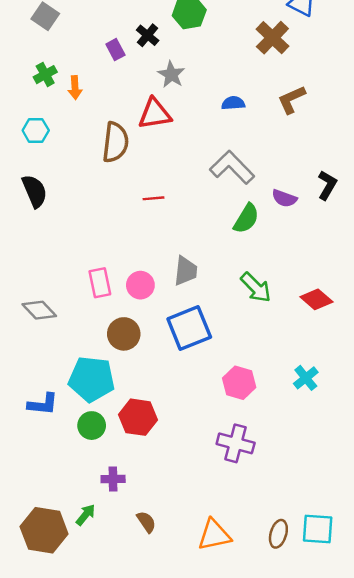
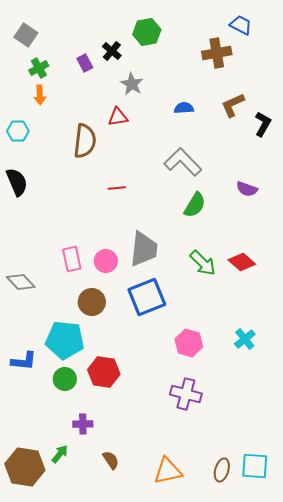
brown cross: (272, 38) -> (217, 53), turned 36
green cross: (45, 75) -> (39, 68), moved
orange arrow: (75, 88) -> (40, 95), moved
red triangle: (155, 114) -> (118, 117), size x0.7
black L-shape: (327, 185) -> (263, 124), moved
purple semicircle: (284, 198) -> (247, 189), moved
gray trapezoid: (186, 271) -> (144, 249), size x1.4
red diamond: (316, 299) -> (242, 262), moved

